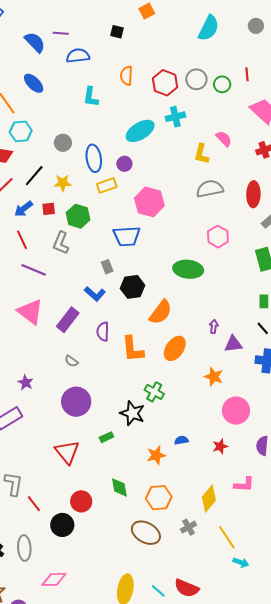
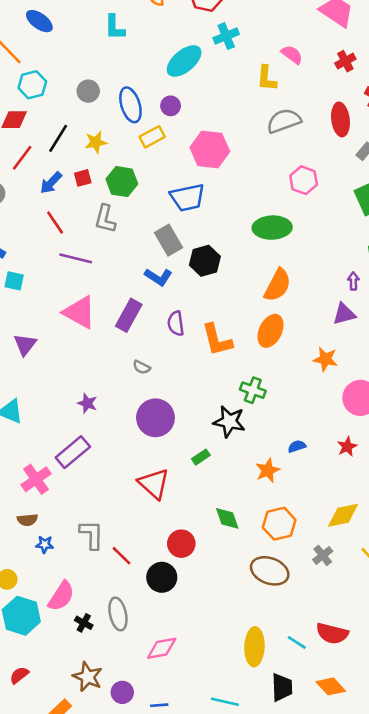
gray rectangle: (107, 267) -> (169, 240), size x1.6
orange semicircle: (161, 312) -> (278, 285), moved
purple arrow: (214, 326) -> (353, 281), moved
yellow diamond: (209, 499) -> (343, 515), turned 48

